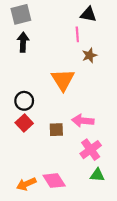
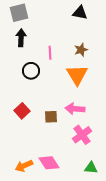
pink line: (77, 34) -> (50, 53), moved
orange triangle: (63, 80) -> (77, 75), moved
black circle: (24, 101) -> (31, 71), moved
green triangle: (97, 175) -> (91, 168), moved

